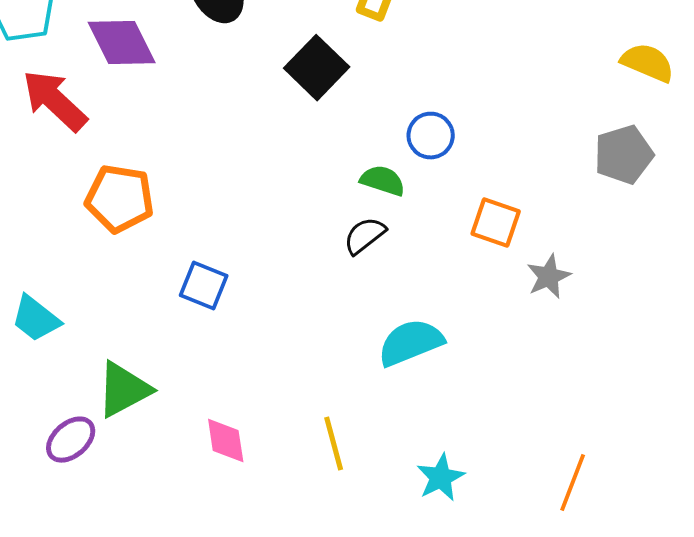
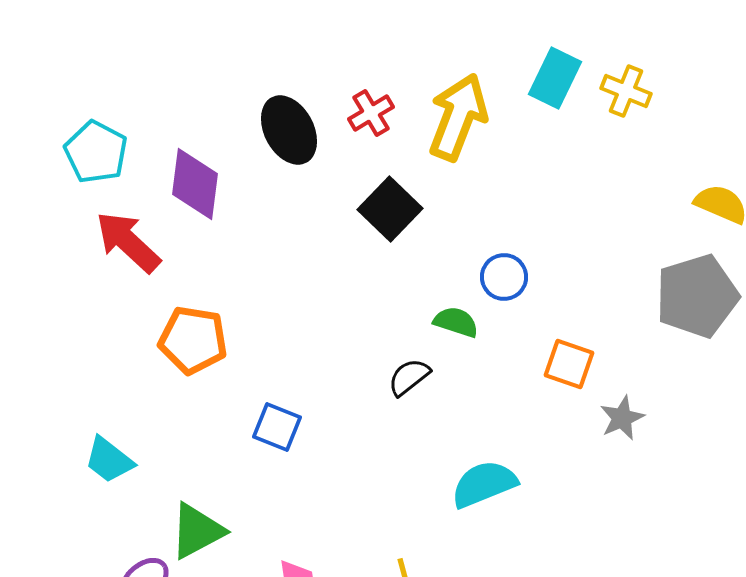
purple diamond: (122, 43) -> (195, 184), turned 34
gray pentagon: (624, 155) -> (697, 296), size x1.4
black semicircle: (365, 236) -> (409, 377), moved

